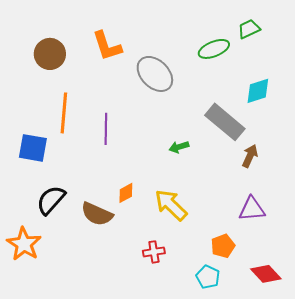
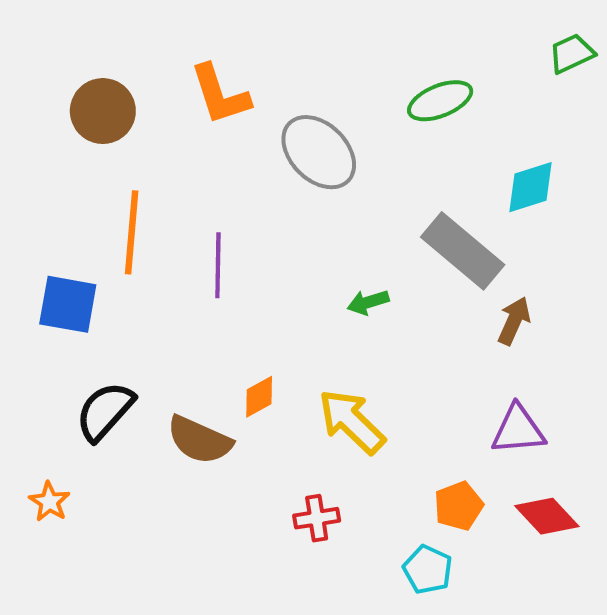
green trapezoid: (249, 29) -> (572, 53), moved
orange star: (24, 244) -> (49, 502), size x0.6
red diamond: (266, 274) -> (547, 516), moved

